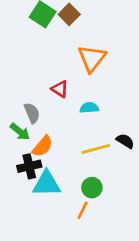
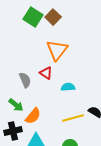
orange triangle: (92, 58) -> (57, 50), moved
gray semicircle: (32, 113) -> (25, 80), moved
black cross: (29, 166) -> (13, 131), moved

